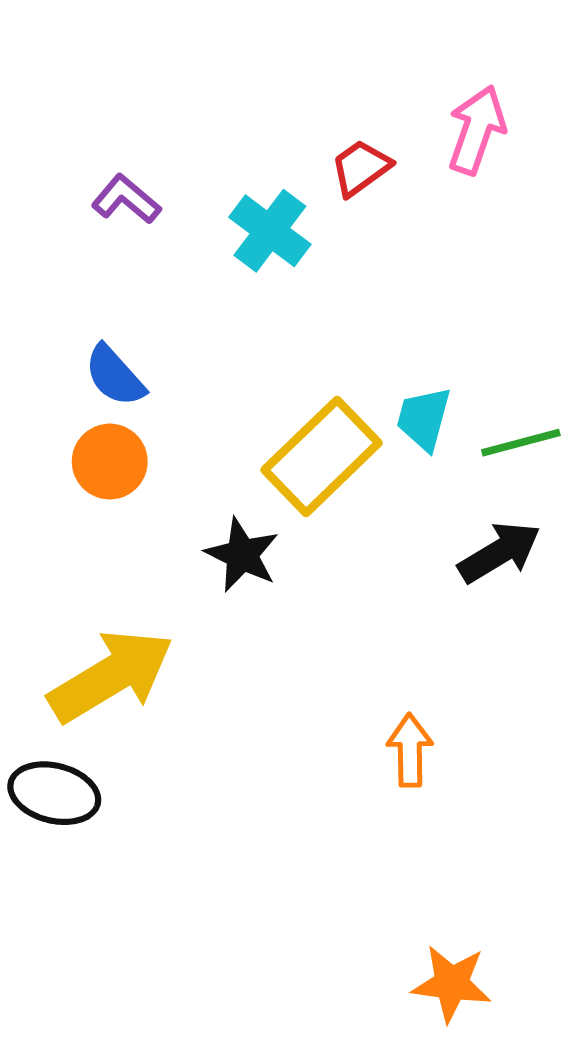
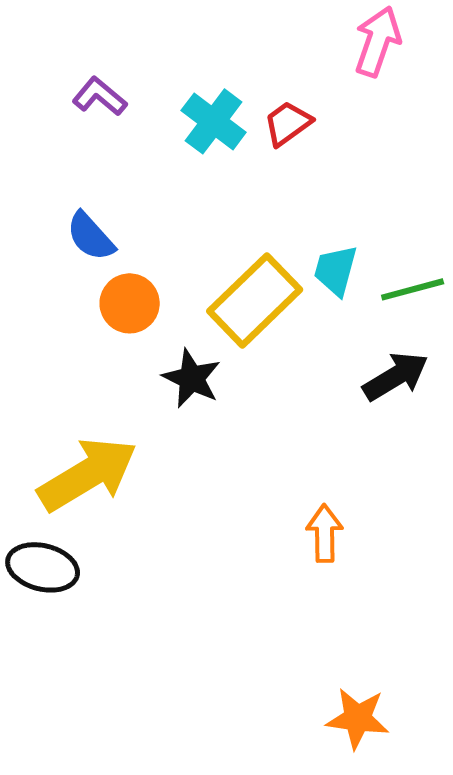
red trapezoid: (361, 168) -> (288, 123), moved
orange circle: (110, 462) -> (130, 303), moved

